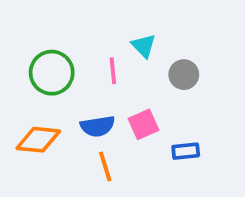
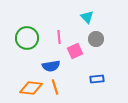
cyan triangle: (144, 46) -> (87, 17), moved
pink square: (144, 124) -> (75, 51), moved
orange diamond: (38, 140) -> (31, 88), moved

